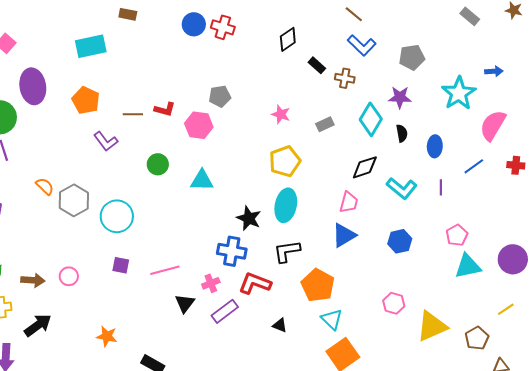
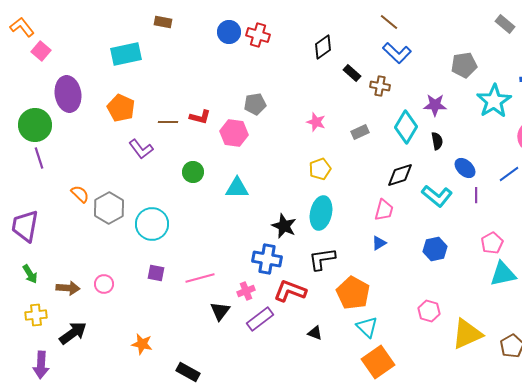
gray pentagon: (412, 57) -> (464, 65), moved
blue ellipse: (435, 146) -> (465, 168), moved, turned -50
yellow pentagon: (285, 161) -> (320, 169), size x0.7
blue triangle: (344, 235) -> (379, 243), size x0.6

